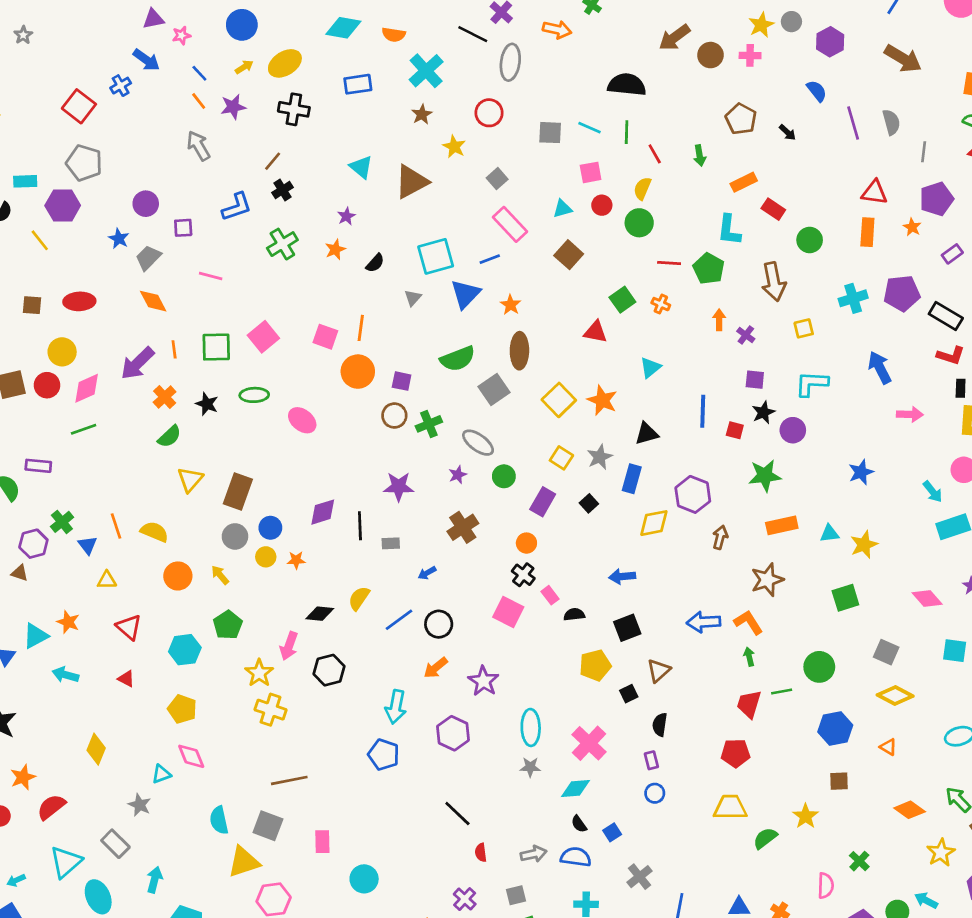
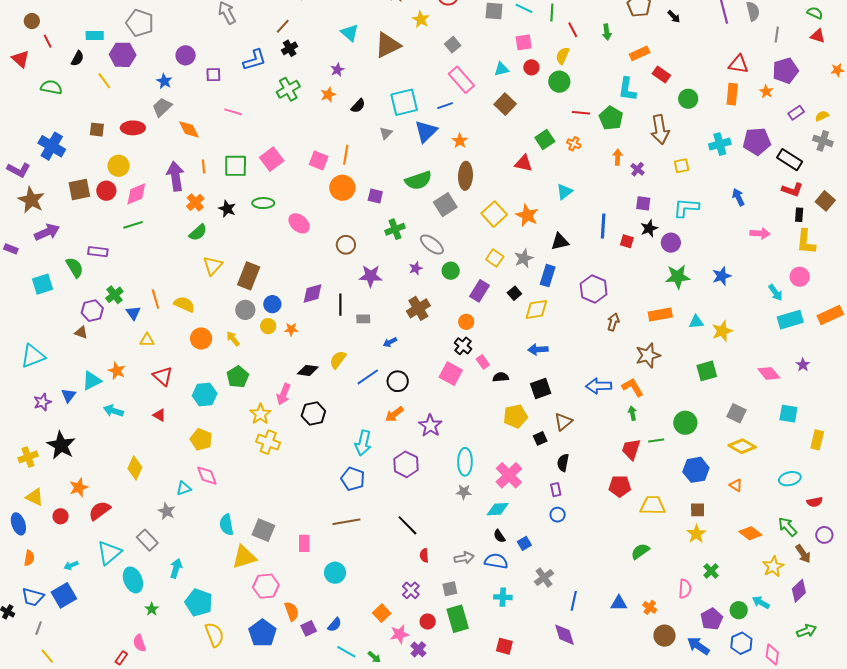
gray trapezoid: (148, 258) -> (162, 107), moved
purple arrow: (137, 363) -> (175, 176), turned 124
blue arrow: (880, 368) -> (738, 197), size x0.7
brown circle: (394, 416) -> (346, 245), moved
green star: (765, 476) -> (678, 277), moved
yellow diamond: (654, 523) -> (536, 309), moved
brown line: (289, 780) -> (346, 522), moved
yellow trapezoid: (730, 807) -> (653, 505), moved
yellow star: (806, 816) -> (696, 534), moved

